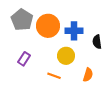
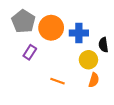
yellow circle: (66, 56) -> (88, 60), moved
purple rectangle: (24, 59) -> (30, 52), moved

